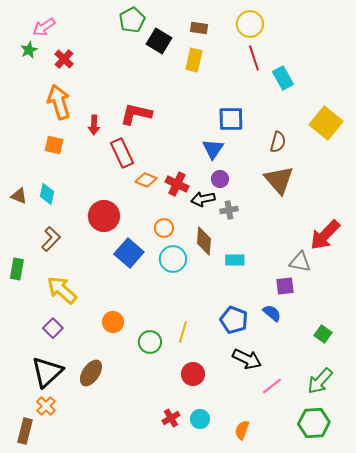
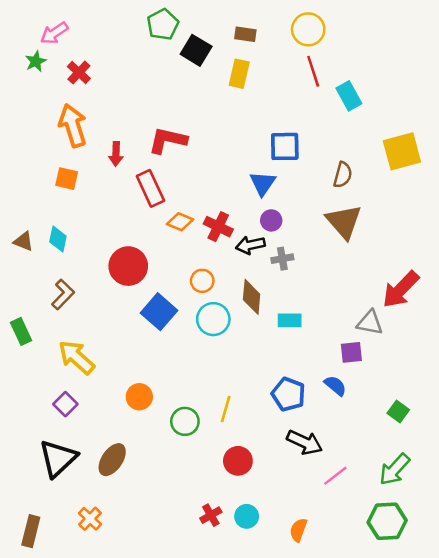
yellow square: (326, 123) -> (402, 151), turned 36
green rectangle: (17, 269) -> (21, 331), turned -35
orange cross: (46, 406) -> (90, 519), moved

